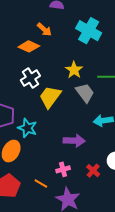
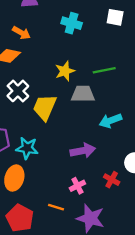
cyan cross: (89, 31) -> (72, 23), size x0.7
yellow star: (74, 70) -> (65, 71), turned 30
gray trapezoid: (85, 93) -> (83, 94), turned -40

